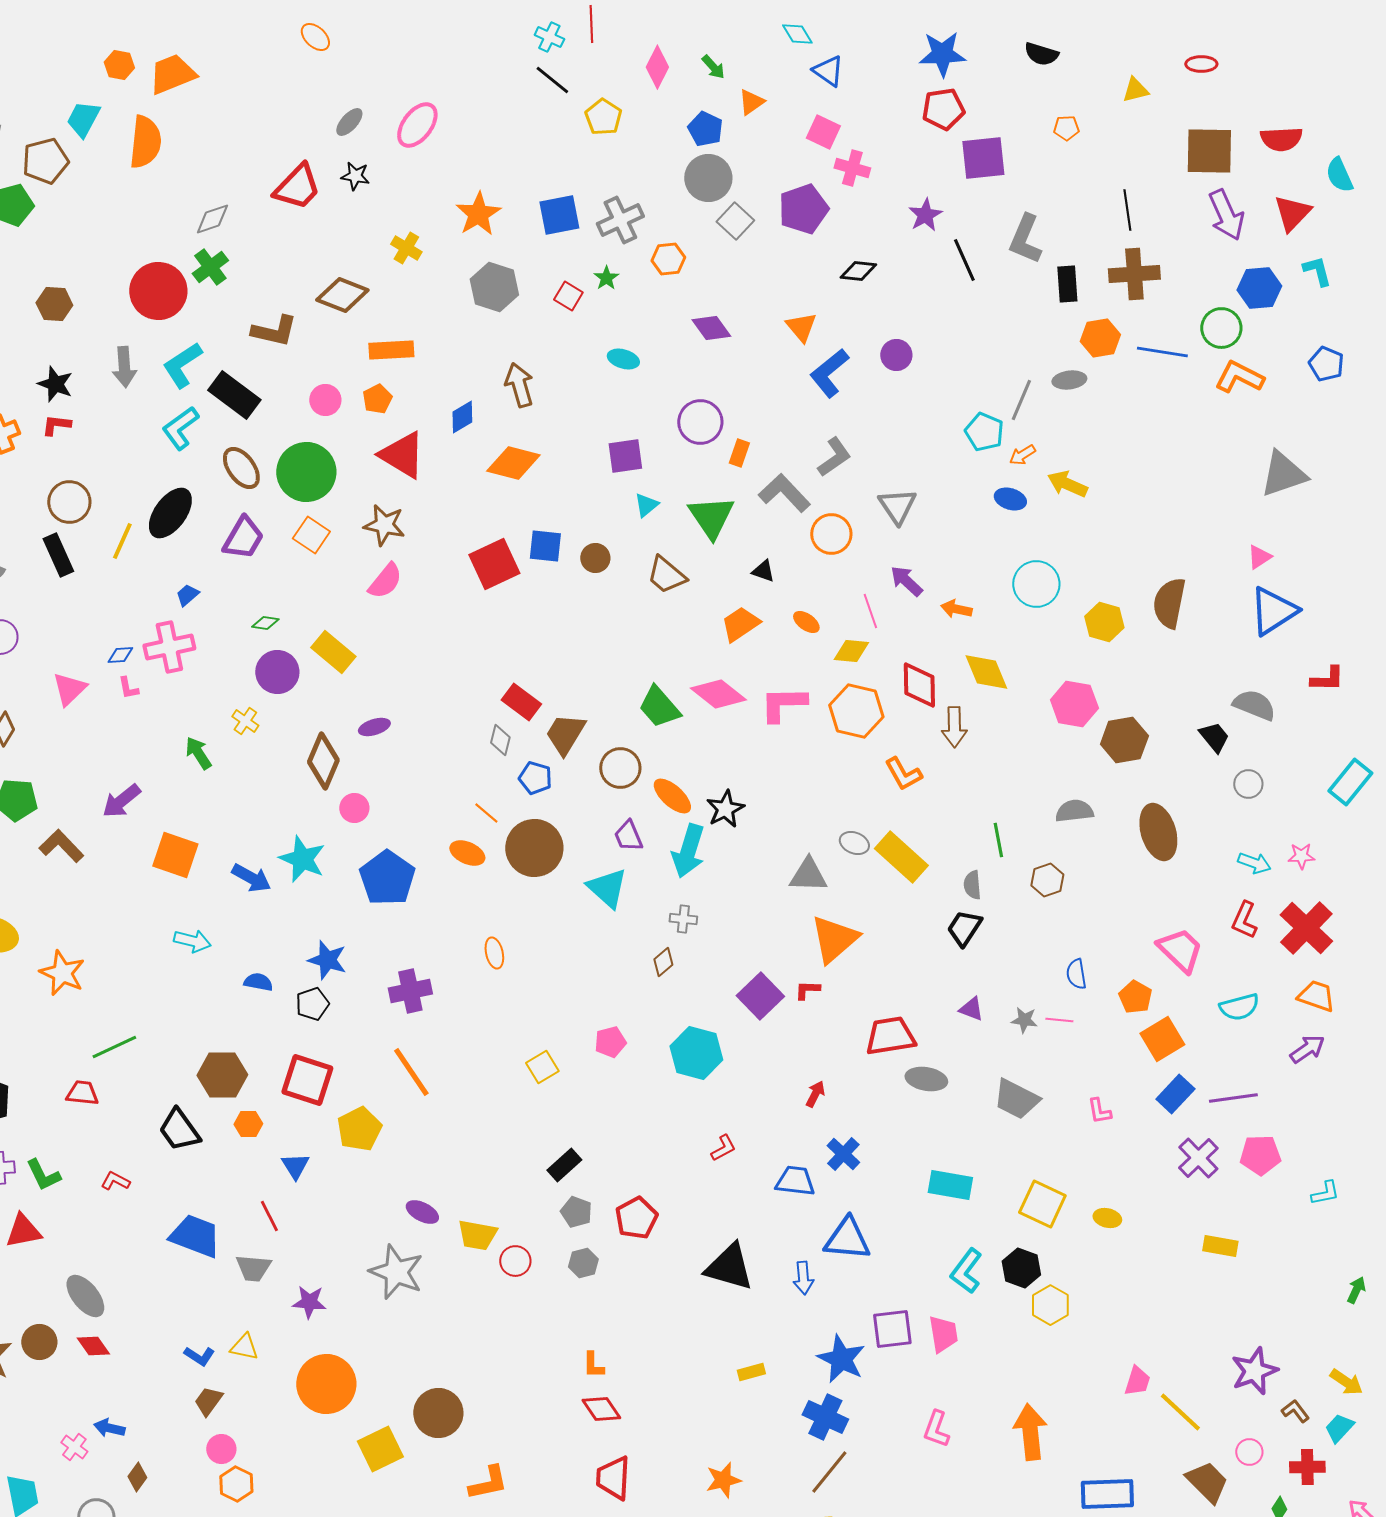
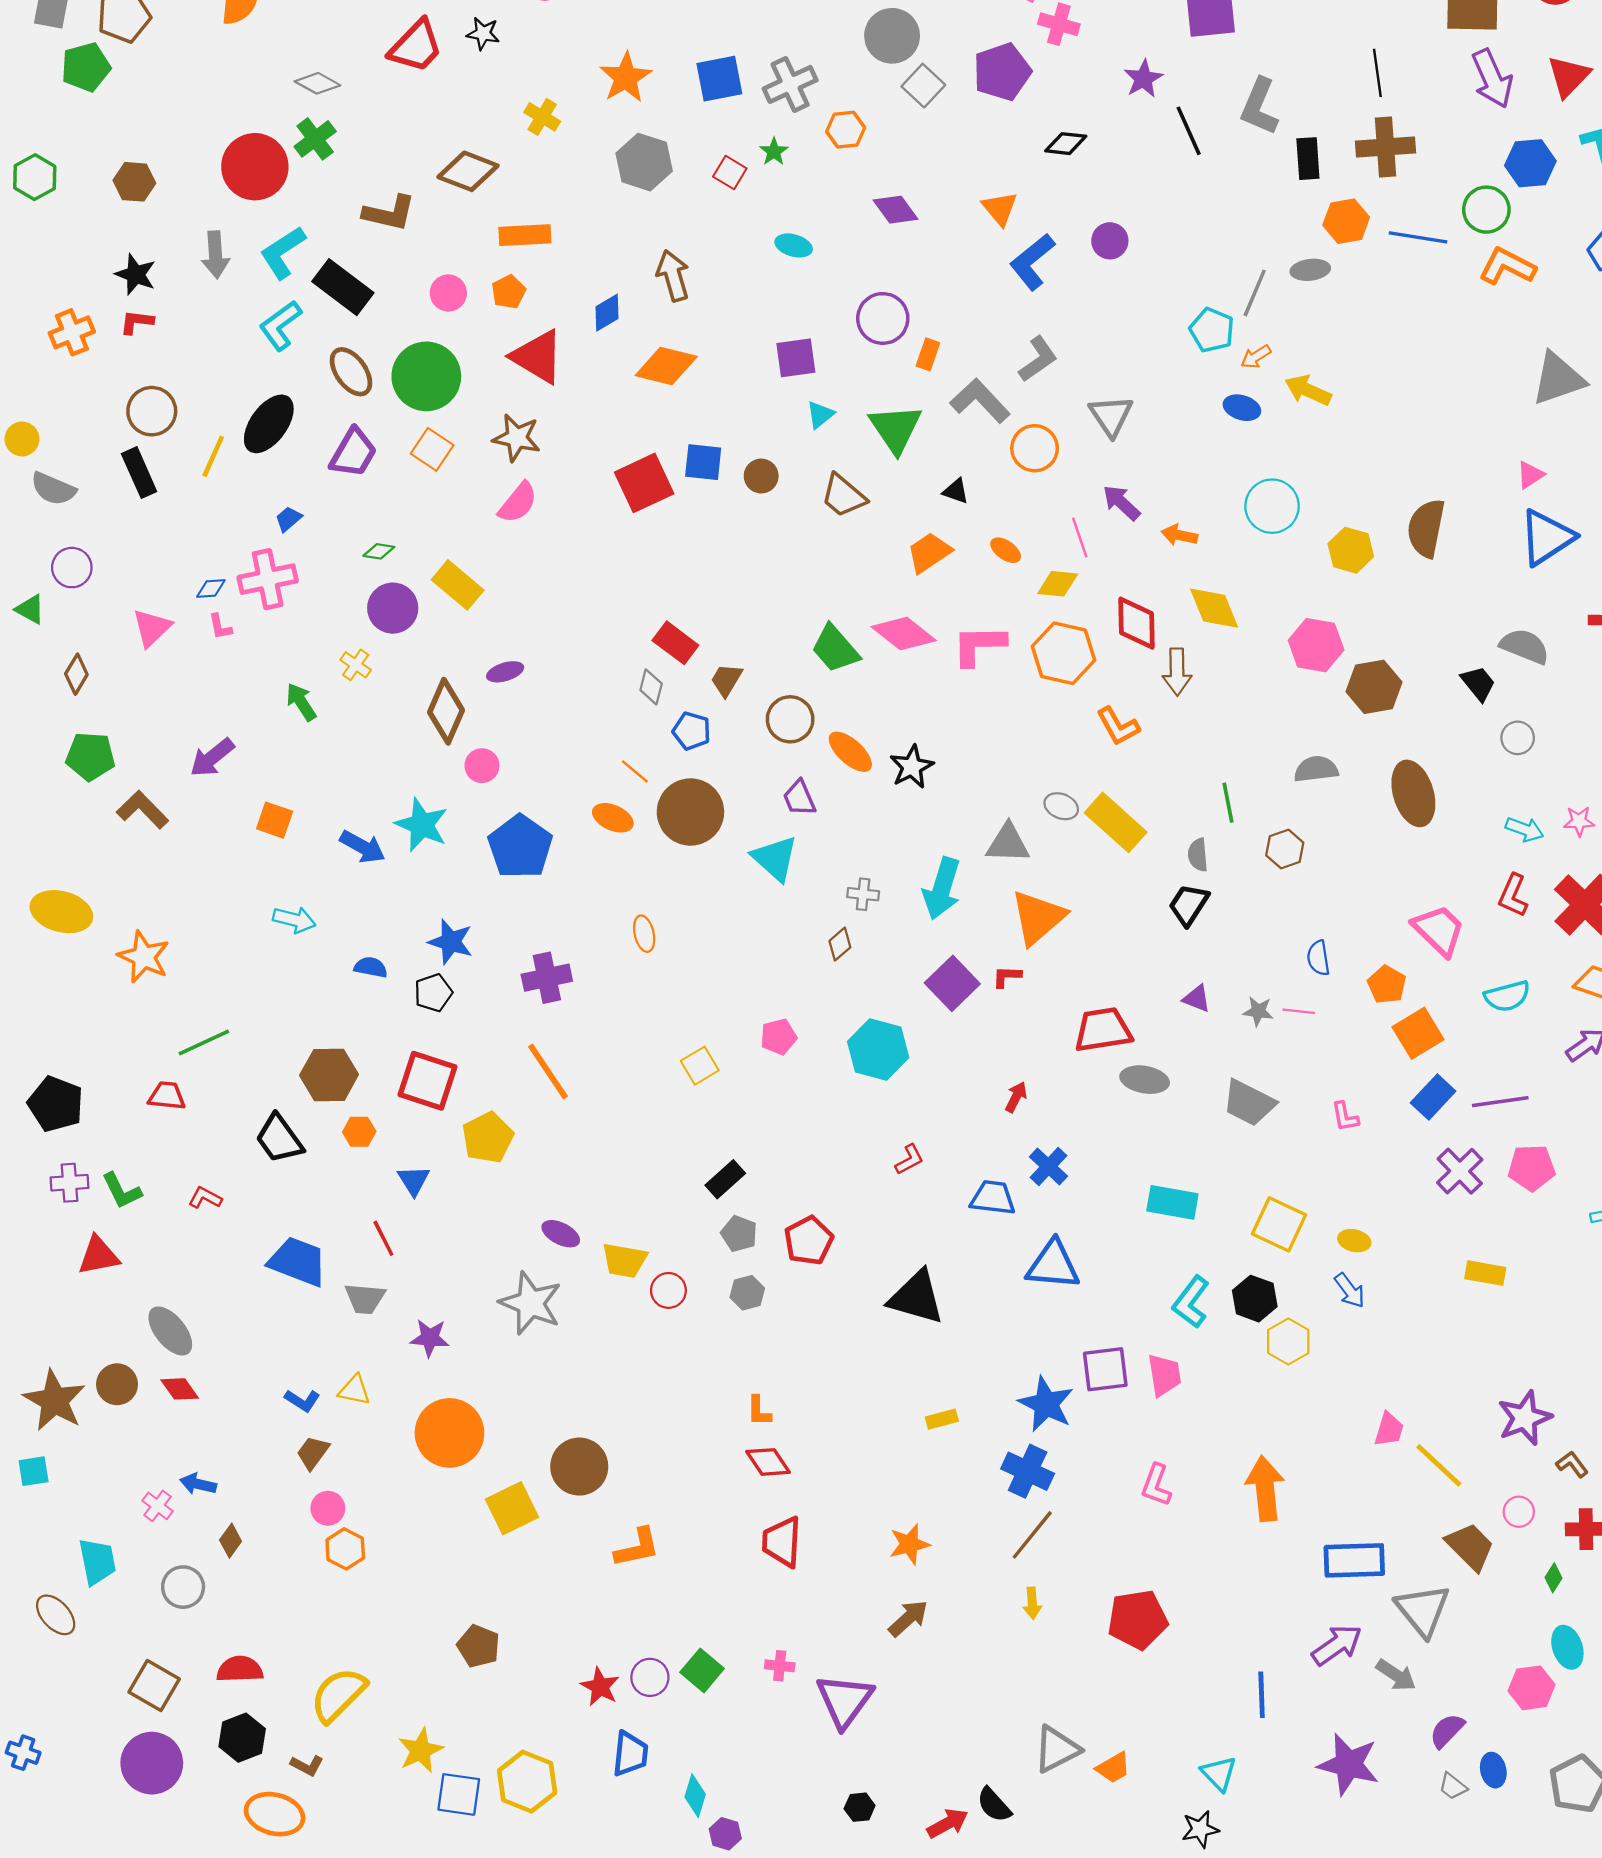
gray diamond: (212, 219) -> (317, 83), turned 48
brown trapezoid: (565, 734) -> (726, 680), size x0.7
cyan arrow: (688, 851) -> (942, 888), moved
orange square: (175, 855) -> (275, 820), size x0.7
blue arrow: (803, 1278) -> (1350, 1290), moved, turned -32

